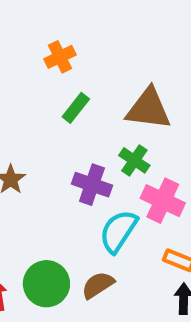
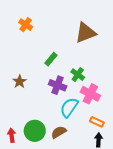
orange cross: (60, 57) -> (26, 25), moved, turned -32
green rectangle: (76, 108) -> (51, 59), moved
brown triangle: (149, 109) -> (85, 33), moved, turned -30

